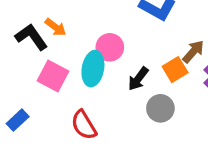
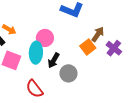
black arrow: (138, 79) -> (54, 60), moved
gray circle: (160, 108) -> (68, 73), moved

